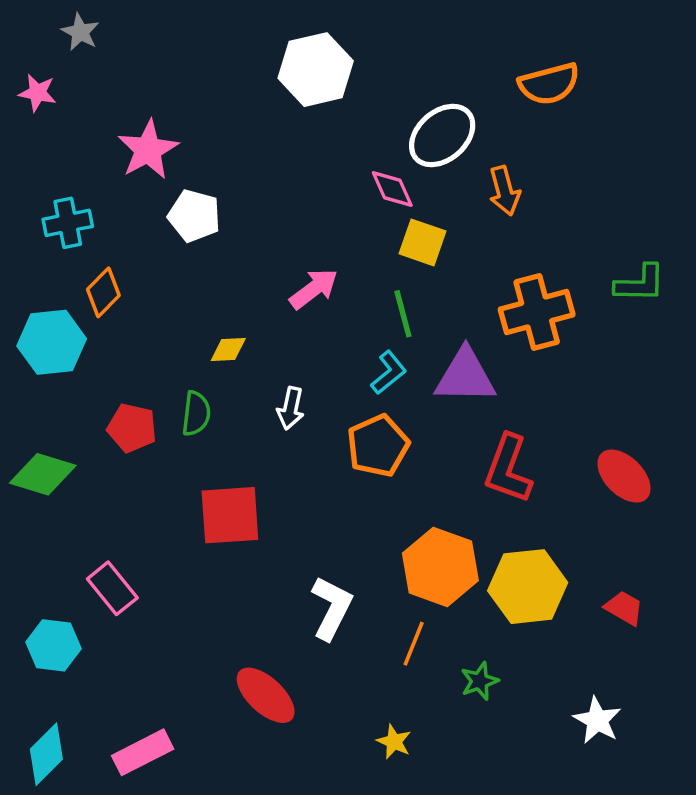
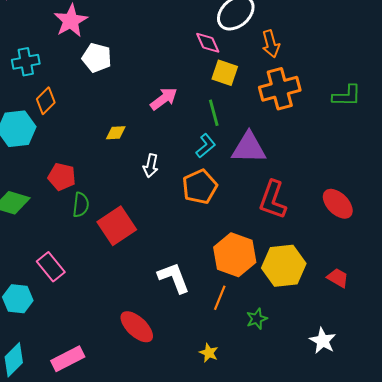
orange cross: (537, 312) -> (280, 89), moved
green semicircle: (196, 414) -> (81, 205), moved
red square: (230, 515) -> (117, 226), turned -30
white L-shape: (332, 608) -> (174, 278), turned -48

